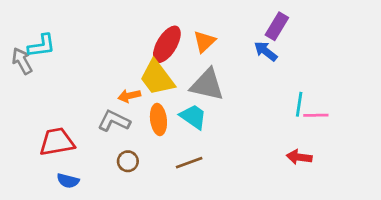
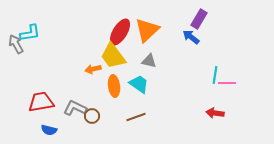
orange triangle: (204, 42) -> (147, 30), size x1.5
gray triangle: (207, 85) -> (149, 61), size x0.6
gray L-shape: (114, 121) -> (75, 108), moved

